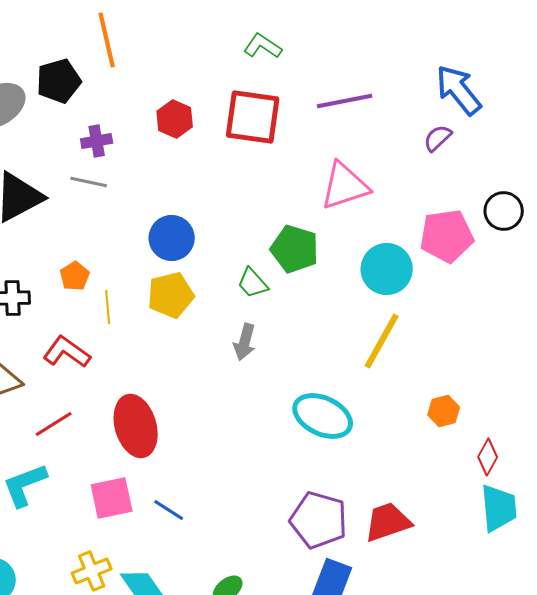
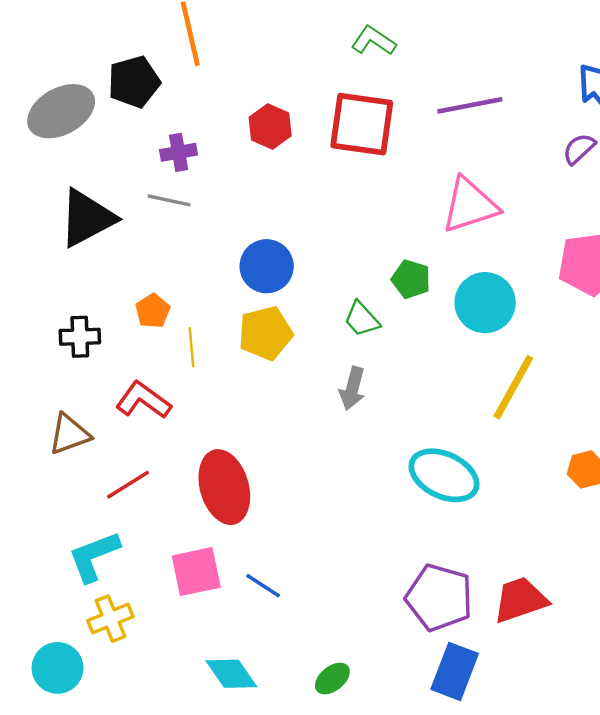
green pentagon: (295, 249) -> (411, 279), size x0.7
cyan circle: (387, 269) -> (485, 303), moved
yellow cross: (92, 571) -> (110, 619), moved

